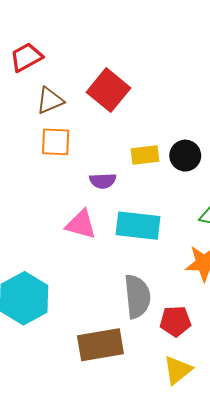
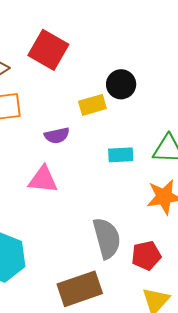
black circle: (185, 156) -> (121, 84), moved
cyan rectangle: (138, 226) -> (121, 155), moved, size x0.6

